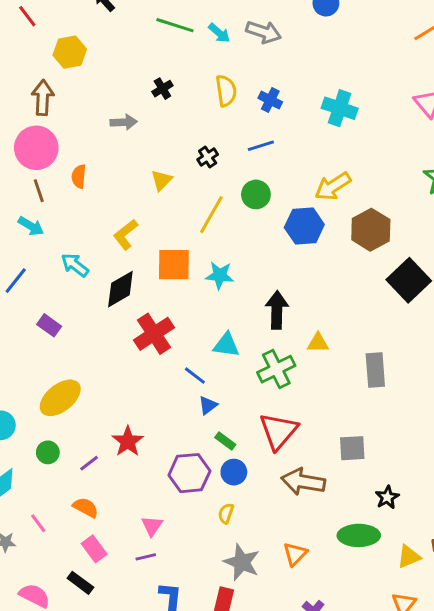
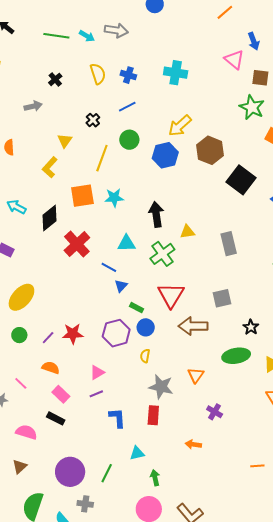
yellow L-shape: (125, 234) -> (50, 167), moved
red star: (128, 441) -> (73, 334), moved, turned -30
pink triangle: (152, 526) -> (97, 372), turned 35

